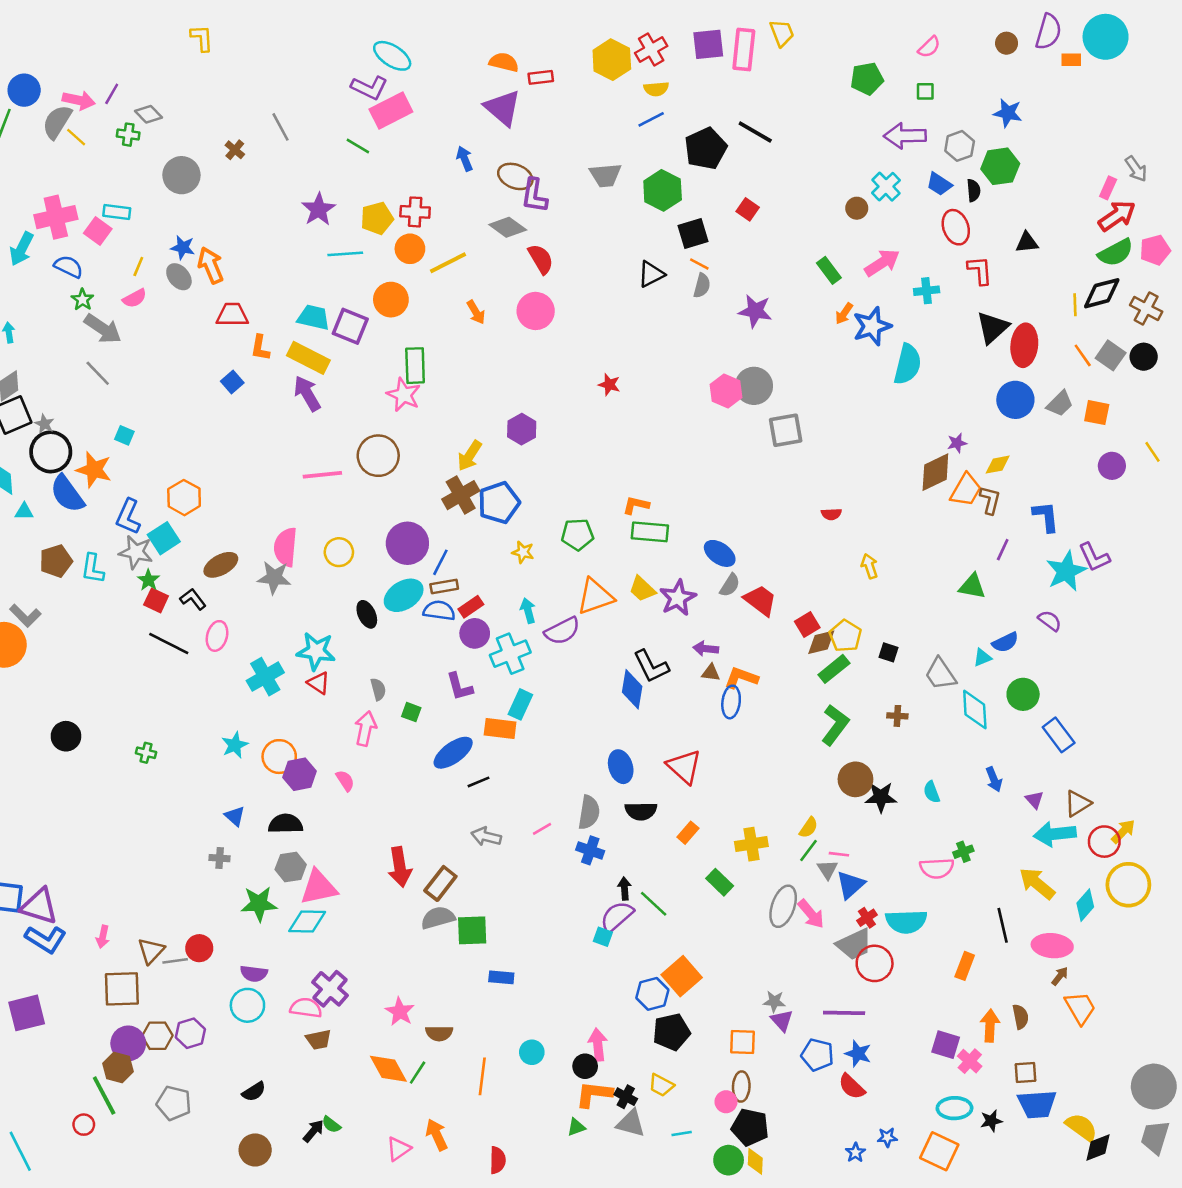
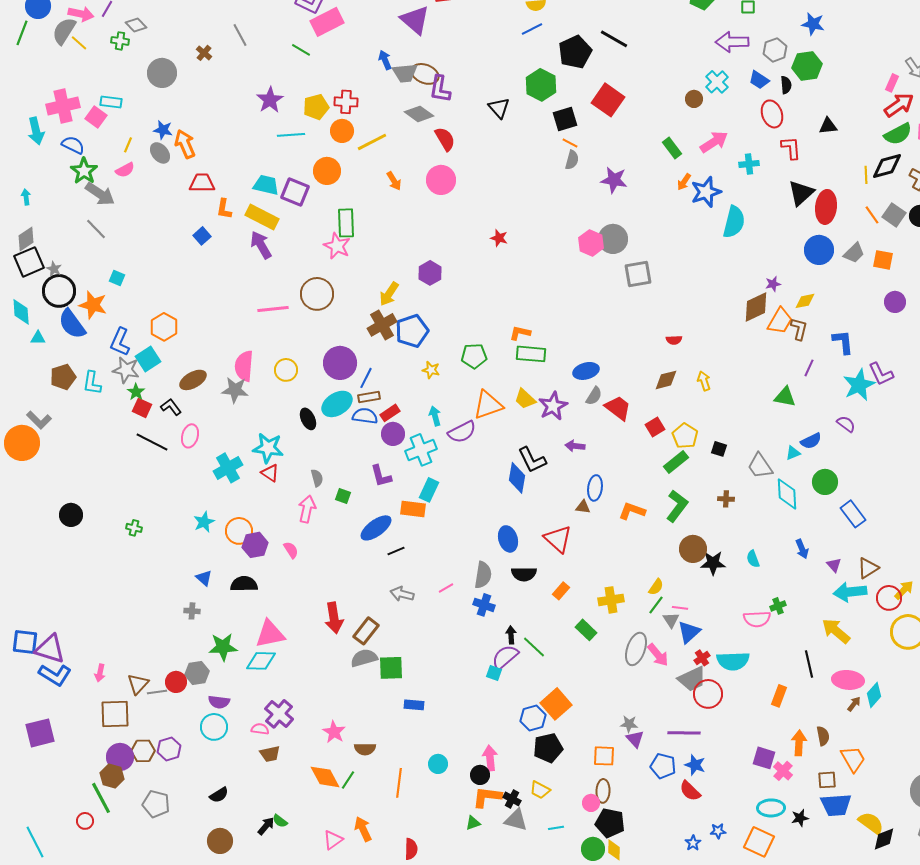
gray trapezoid: (605, 175) -> (405, 73), moved
red square: (748, 209) -> (608, 100), size x1.8
cyan arrow: (22, 249) -> (36, 131), turned -40
black triangle: (651, 274) -> (499, 108), moved, turned -45
green star: (82, 300) -> (84, 171), size x1.5
blue ellipse: (720, 553) -> (586, 371), turned -50
brown diamond: (821, 642) -> (666, 380), moved
brown triangle: (711, 673) -> (583, 507), moved
orange L-shape: (741, 678) -> (632, 511), moved
gray hexagon: (291, 867) -> (197, 673), moved
cyan diamond: (1085, 905) -> (874, 695), moved
pink semicircle: (306, 1008) -> (260, 729), size x0.7
orange trapezoid: (1080, 1008) -> (853, 759), moved

